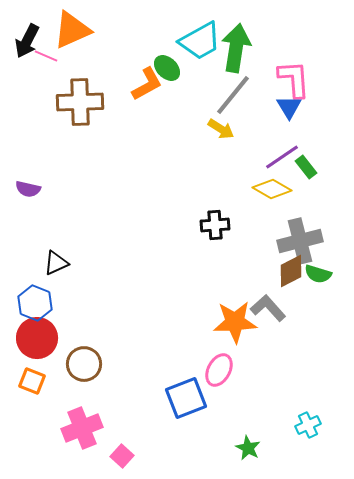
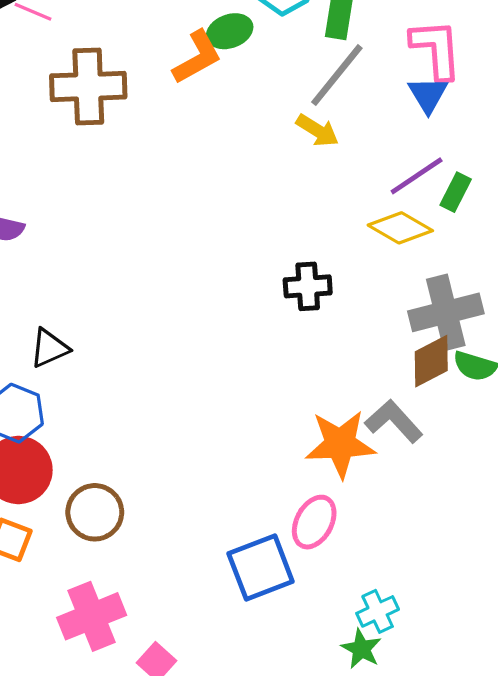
green ellipse: (167, 68) -> (230, 31), turned -64
green rectangle: (306, 167) -> (456, 192), turned 65
cyan cross: (308, 425) -> (378, 611), moved

